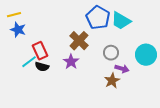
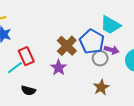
blue pentagon: (98, 18) -> (92, 42), moved
black semicircle: (42, 67) -> (28, 90), moved
purple arrow: (122, 69) -> (112, 50), moved

